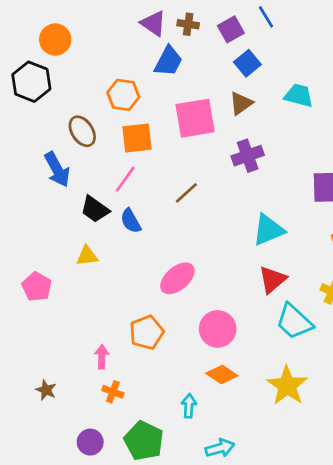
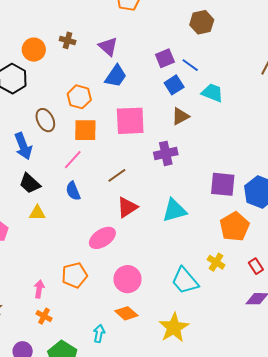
blue line: (266, 17) -> (190, 65), moved, turned -30
brown cross: (188, 24) -> (68, 40), moved
cyan trapezoid: (299, 95) -> (212, 93), moved
brown triangle: (241, 103) -> (180, 116), moved
black trapezoid: (95, 209) -> (30, 183), moved
red triangle: (272, 279) -> (127, 207), moved

